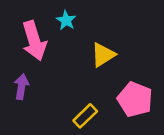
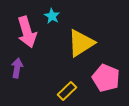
yellow triangle: (103, 55) -> (81, 43), size x1.4

